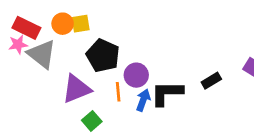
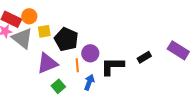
orange circle: (63, 24) -> (29, 16), moved
yellow square: (81, 24) -> (44, 31), moved
blue arrow: (143, 100) -> (89, 82), moved

